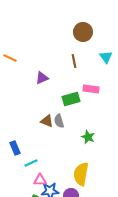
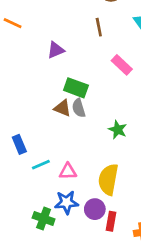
pink rectangle: (91, 89) -> (122, 65), turned 35
green rectangle: (71, 99) -> (76, 88), moved, turned 36
pink triangle: (40, 180) -> (68, 171), moved

